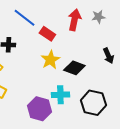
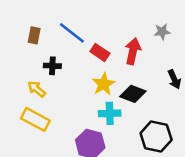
red arrow: (74, 20) -> (133, 51), moved
cyan cross: (60, 95) -> (110, 113), moved

